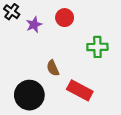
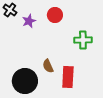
brown semicircle: (53, 68) -> (48, 66), moved
red rectangle: (80, 90) -> (68, 77), turned 65

